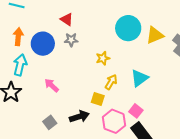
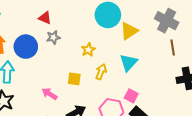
yellow triangle: (155, 35) -> (129, 31), moved
pink arrow: (52, 85) -> (49, 94), moved
yellow square: (98, 99) -> (74, 79), moved

